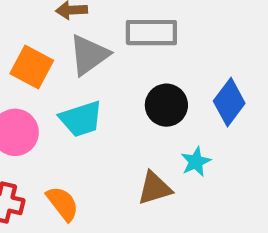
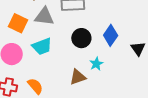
gray triangle: (89, 55) -> (44, 16), turned 45

